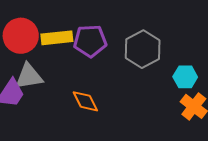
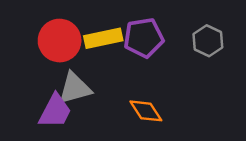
gray hexagon: (143, 49) -> (208, 41), size x0.7

